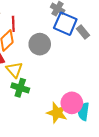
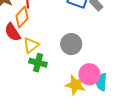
gray circle: (40, 44) -> (71, 44), moved
yellow triangle: (14, 70) -> (31, 45), turned 36

